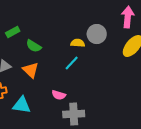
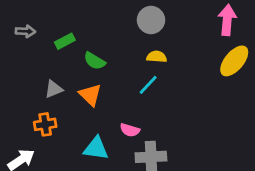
gray circle: (97, 34) -> (151, 20), moved
cyan triangle: (22, 105) -> (96, 148), moved

